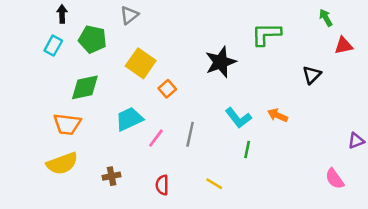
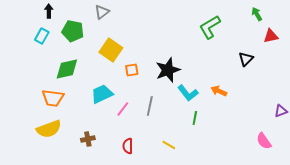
green L-shape: (266, 34) -> (210, 27), turned -30
black star: (221, 62) -> (168, 70), moved
orange square: (167, 89) -> (132, 70), turned 32

